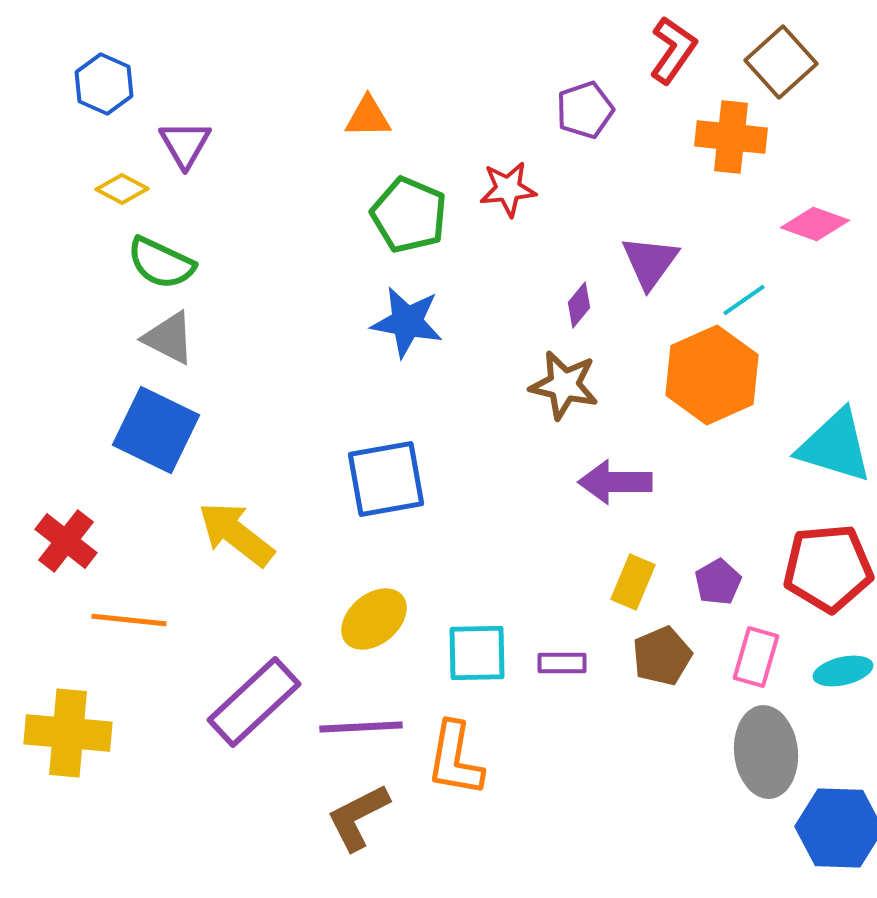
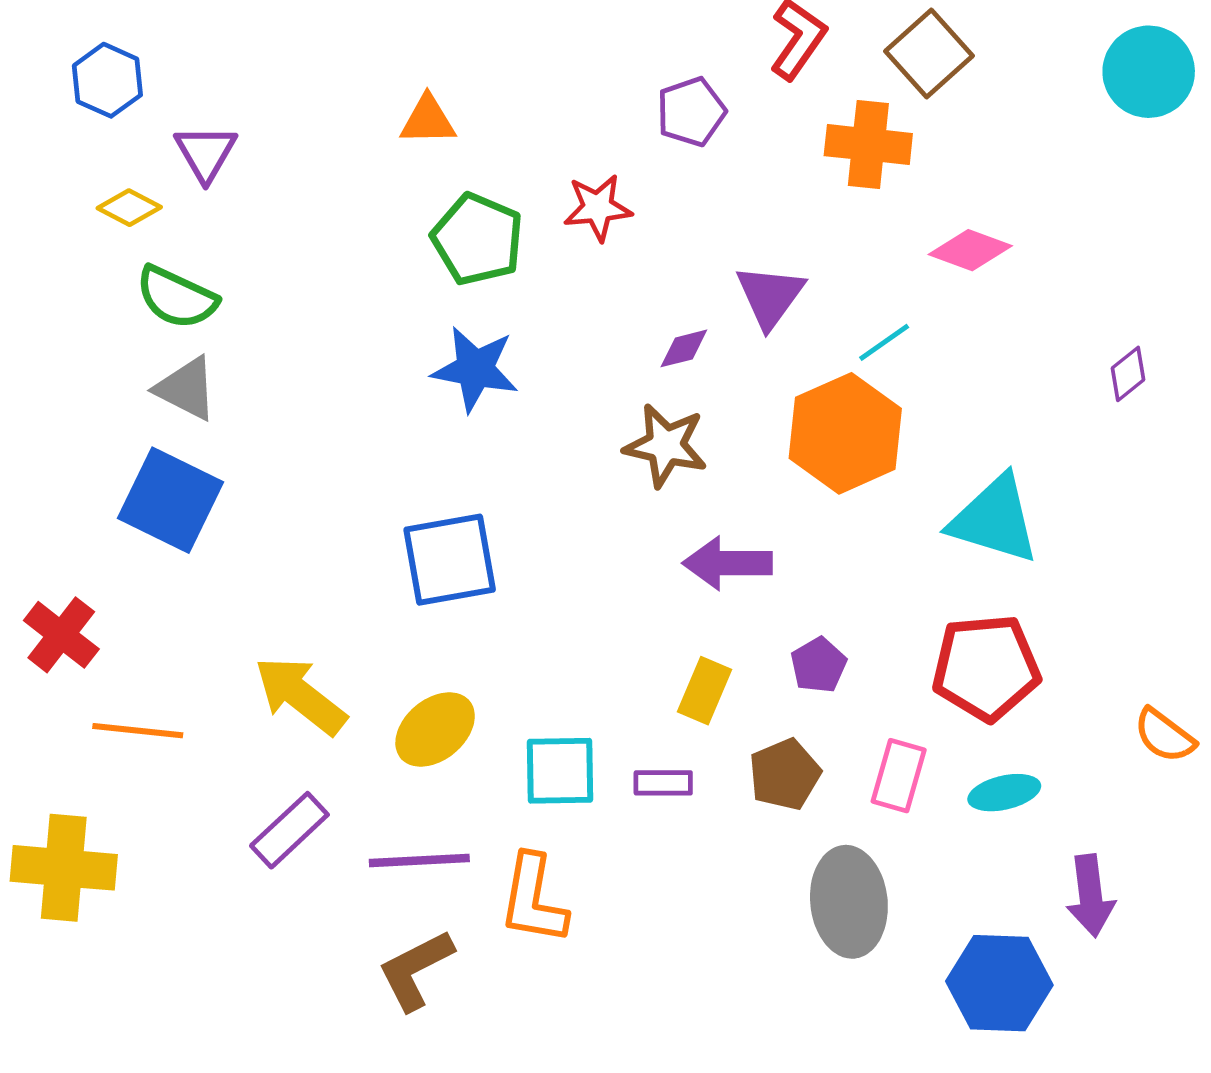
purple diamond: (579, 305) -> (684, 348), turned 36
yellow arrow: (236, 534) -> (300, 695), moved
yellow rectangle: (633, 582) -> (704, 691), moved
purple pentagon: (718, 582) -> (819, 665), moved
purple rectangle: (254, 702) -> (289, 830), size x0.7
gray ellipse: (766, 752) -> (849, 902), moved

